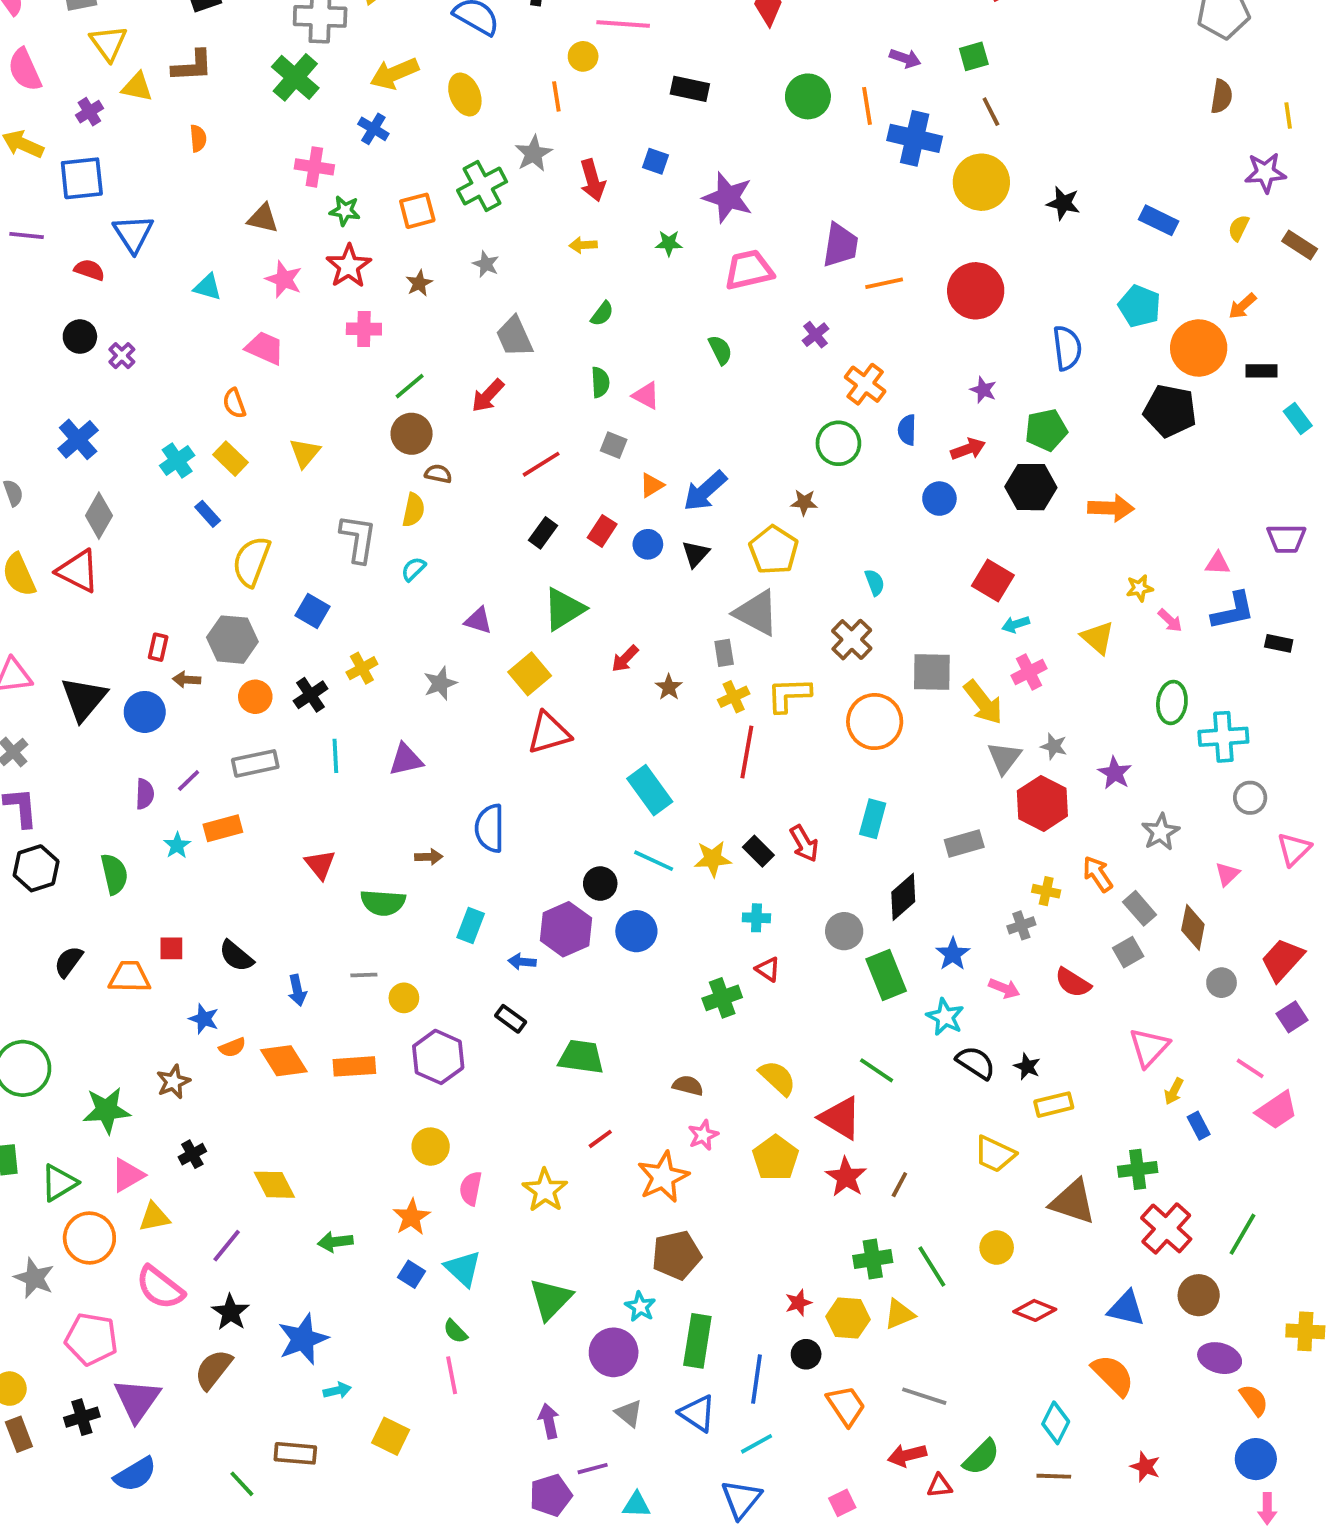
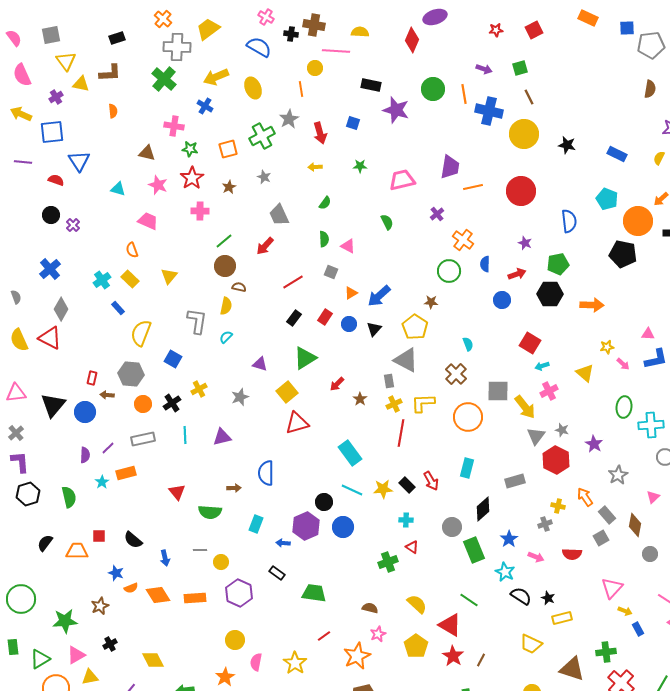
purple star: (728, 197) -> (396, 110), moved
red semicircle: (1073, 983) -> (572, 554), turned -30
yellow arrow: (1174, 1091) -> (625, 611), turned -96

